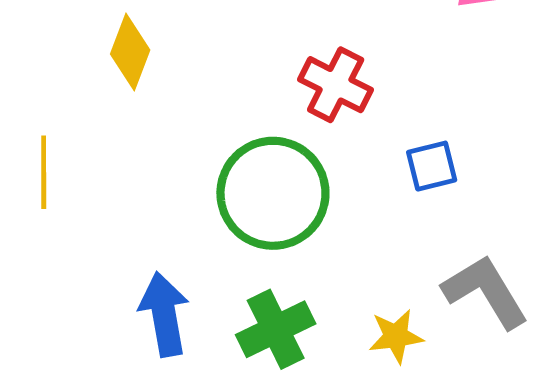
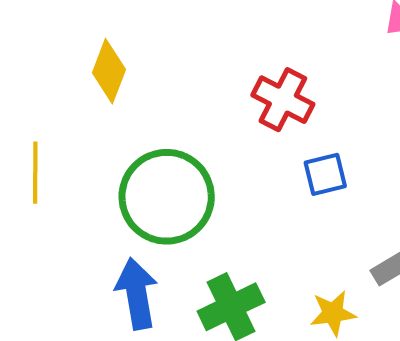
blue square: (432, 166) -> (325, 174), moved
green circle: (273, 193) -> (167, 197), moved

